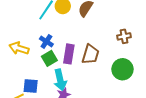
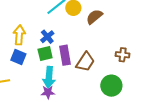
yellow arrow: (19, 48) -> (19, 35), turned 60
purple rectangle: (69, 54) -> (65, 55), turned -36
blue square: (31, 86) -> (18, 57), moved

